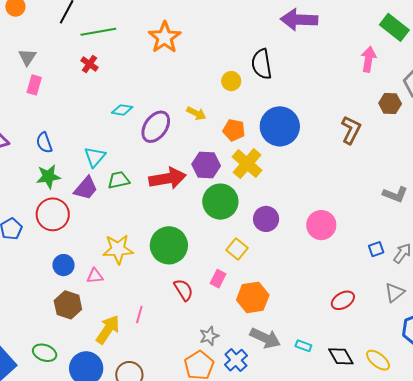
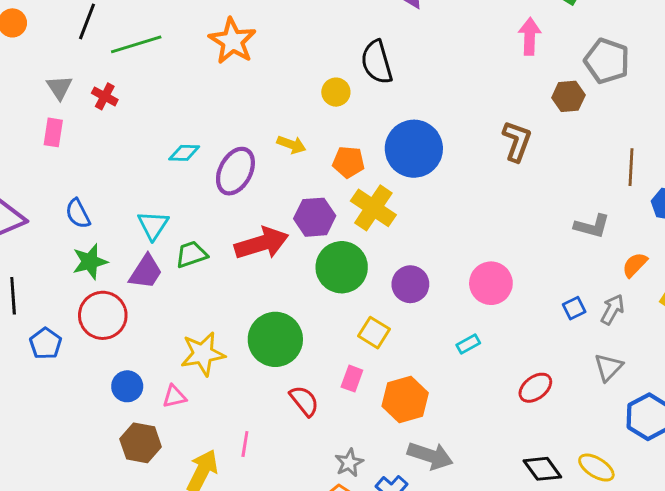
gray triangle: (27, 57) -> (59, 87), moved
red cross: (90, 64) -> (105, 96), moved
cyan rectangle: (303, 346) -> (468, 344), moved, turned -42

